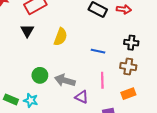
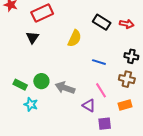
yellow semicircle: (61, 37) -> (75, 38), moved
pink line: (102, 80) -> (101, 90), turned -35
purple triangle: (82, 97) -> (89, 105), moved
green rectangle: (11, 99) -> (20, 85), moved

